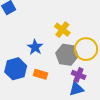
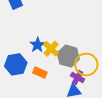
yellow cross: (62, 30) -> (51, 49), moved
yellow circle: (86, 49) -> (86, 65), moved

